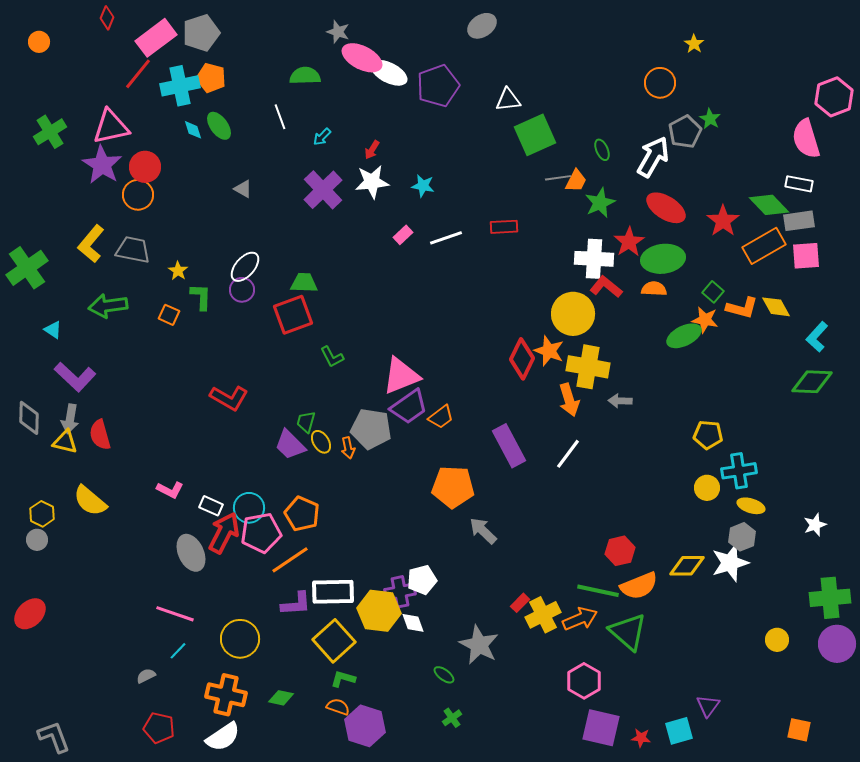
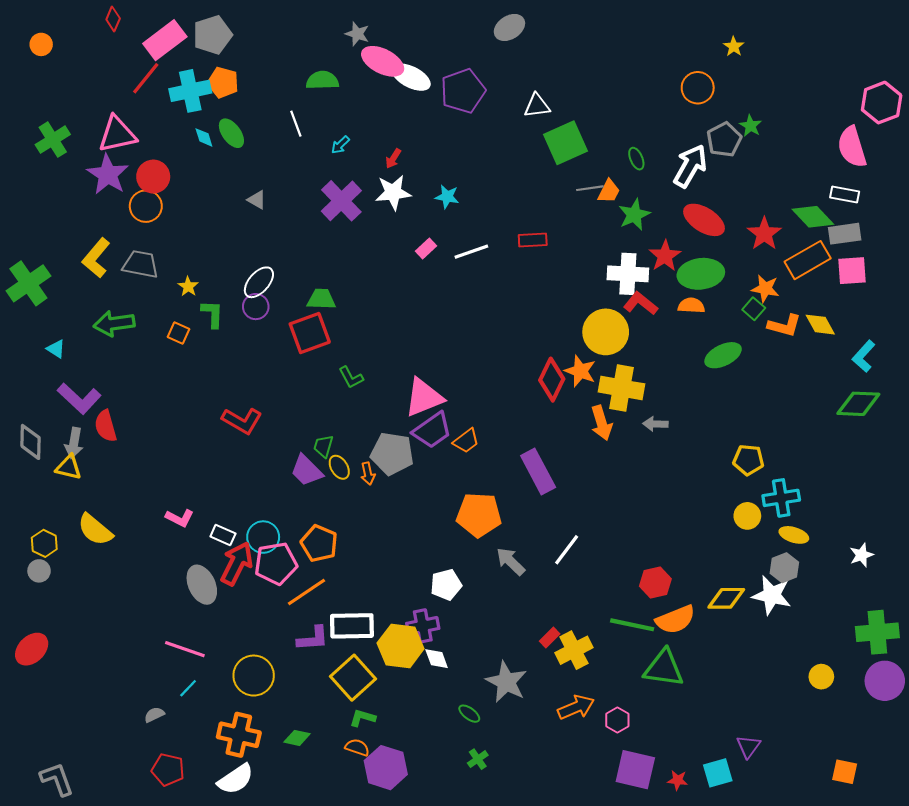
orange star: (705, 320) -> (765, 289), moved
red semicircle: (100, 435) -> (106, 426), moved
white line: (568, 454) -> (567, 550), moved
white star: (730, 563) -> (772, 595), turned 30
white pentagon: (422, 580) -> (446, 585), moved
orange arrow: (580, 619) -> (576, 707), moved
green triangle: (628, 632) -> (664, 668), turned -33
pink hexagon: (584, 681) -> (617, 720), size x0.7

